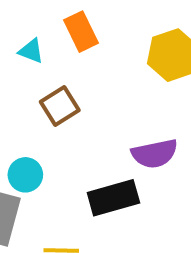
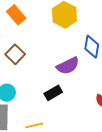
black rectangle: (113, 198) -> (53, 93), size x0.7

